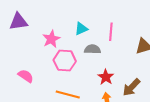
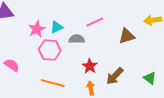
cyan triangle: (81, 29) -> (57, 27), moved
pink line: (111, 32) -> (95, 22), turned 60

